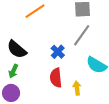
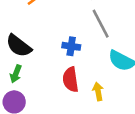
gray line: (82, 35) -> (101, 24), turned -60
blue cross: (58, 52) -> (71, 46), turned -32

